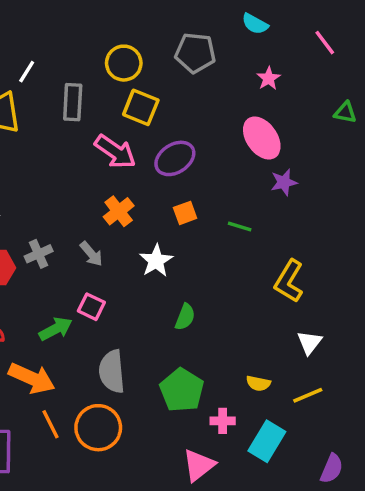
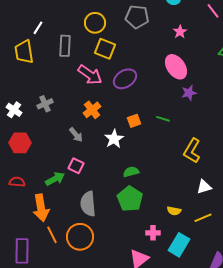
orange square: (185, 213) -> (134, 121), moved
gray cross: (39, 254) -> (45, 104), moved
green semicircle: (185, 317) -> (131, 172), turned -126
white triangle: (309, 342) -> (204, 187), turned 35
orange arrow: (32, 378) -> (41, 208), turned 56
green pentagon: (182, 390) -> (130, 199), moved

